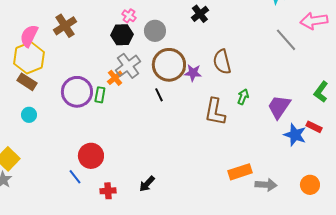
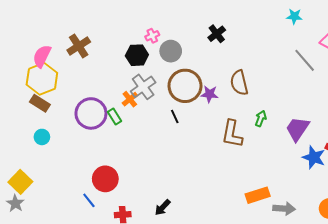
pink cross: (129, 16) -> (152, 36), moved, turned 32
green rectangle: (100, 95) -> (114, 117), turned -42

